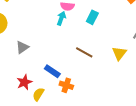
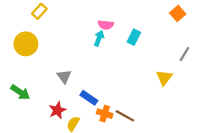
gray triangle: (22, 47) -> (64, 76), moved, turned -32
brown line: (84, 52) -> (125, 116), moved

